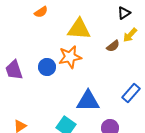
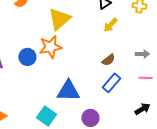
yellow triangle: (79, 29) -> (59, 19), turned -45
brown semicircle: (113, 46) -> (108, 60), moved

